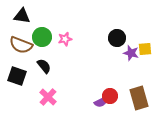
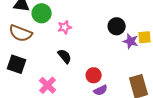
green circle: (42, 37) -> (42, 13), moved
black semicircle: (44, 66) -> (65, 56), moved
red circle: (110, 96) -> (94, 75), moved

